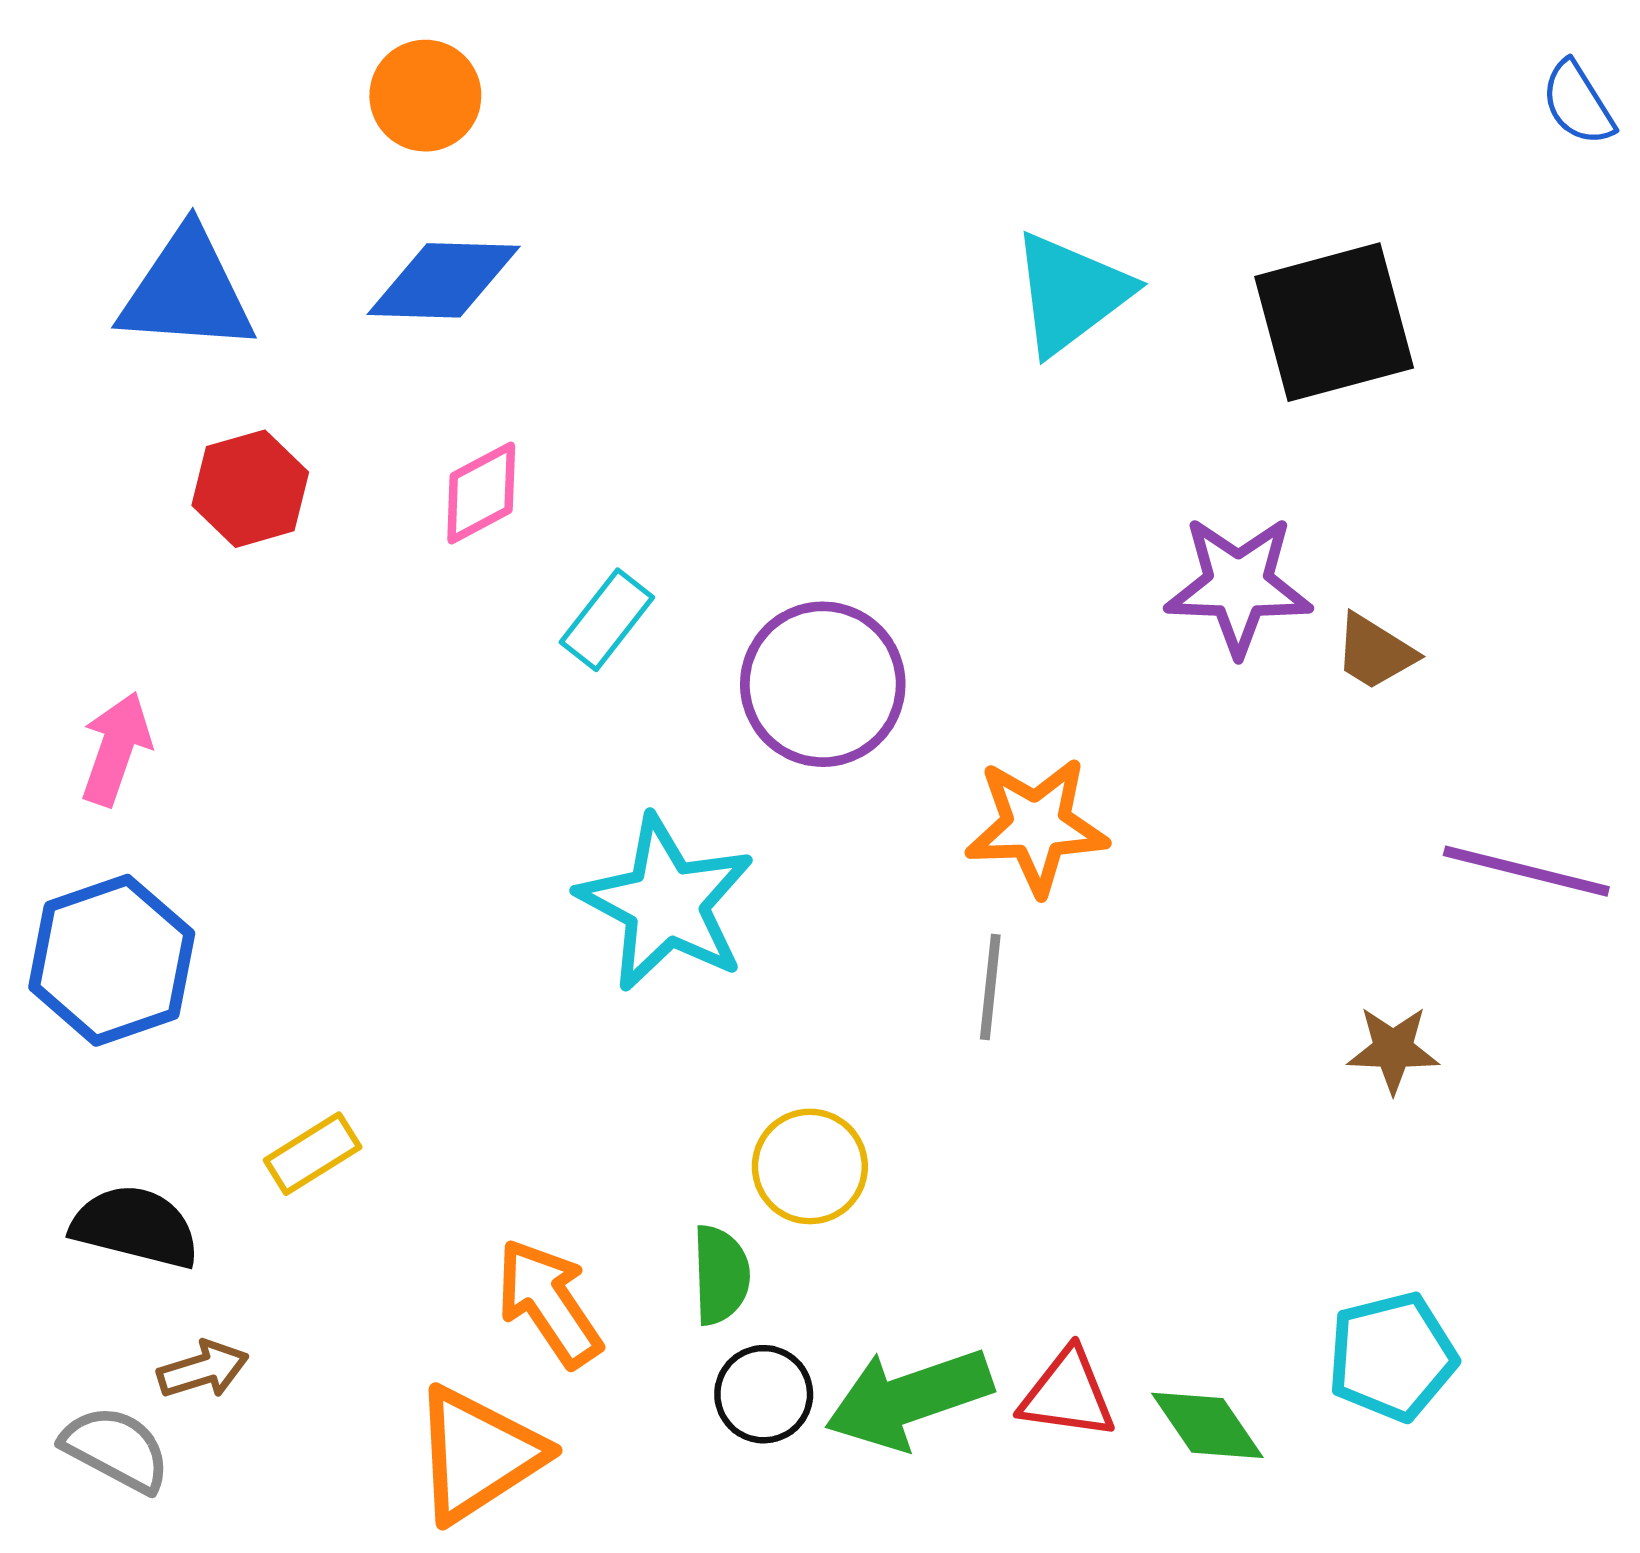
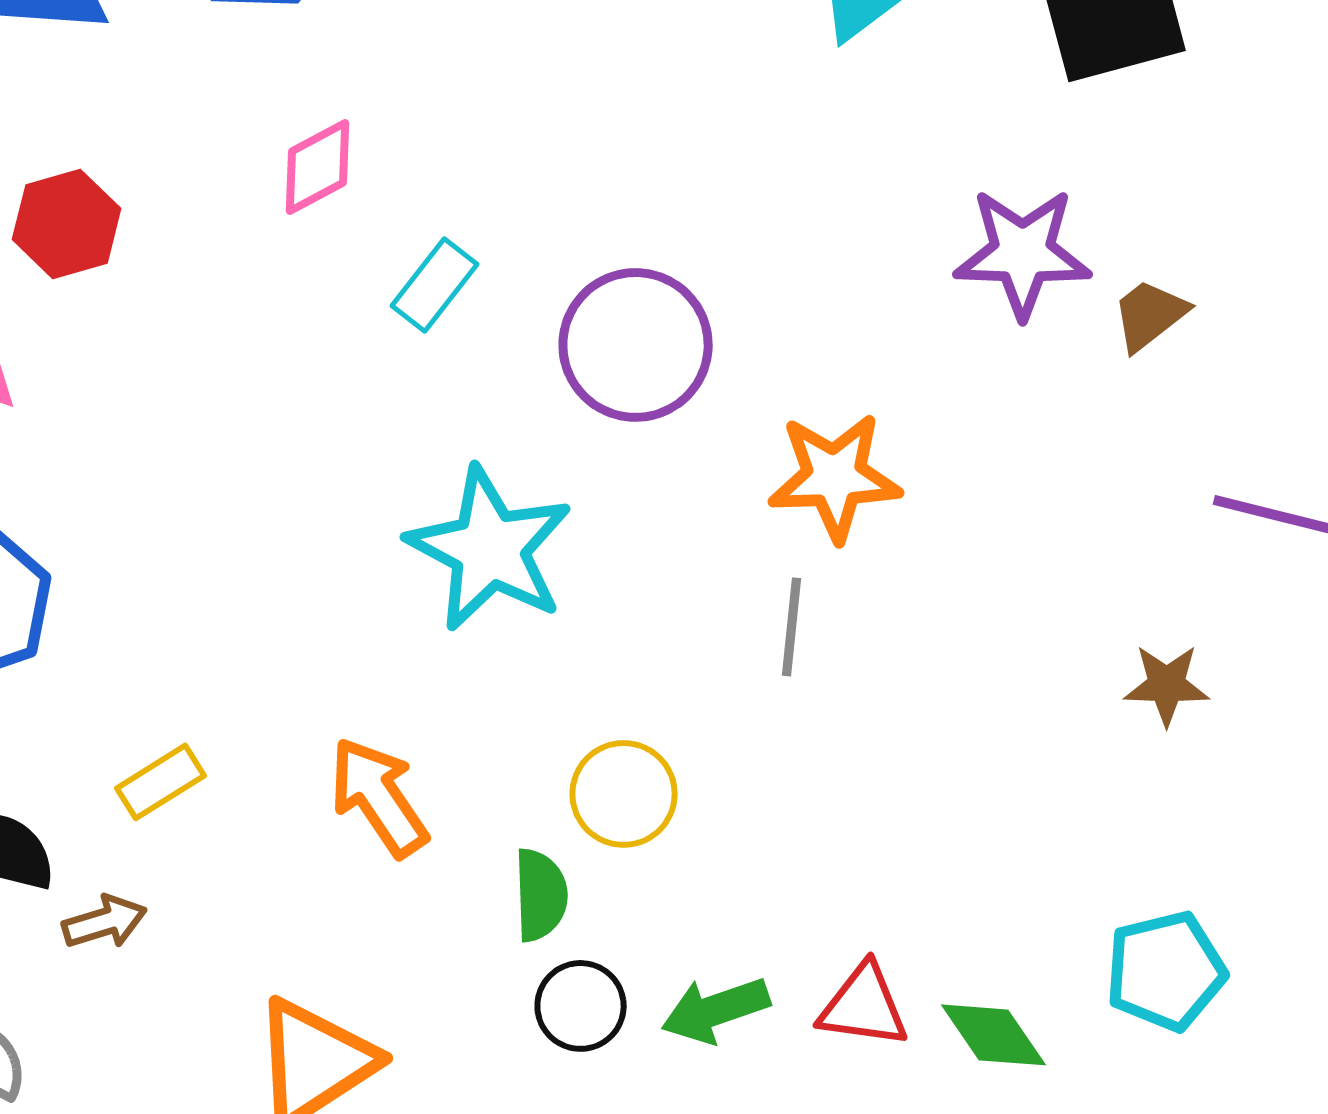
red hexagon: (250, 489) -> (67, 224), moved
brown trapezoid: (1375, 652) -> (1150, 315), turned 110
orange arrow: (549, 1303) -> (379, 797), moved
brown arrow: (203, 1369) -> (105, 922), moved
green arrow: (909, 1398) -> (716, 1010), size x0.7

